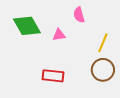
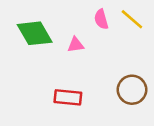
yellow line: (103, 43) -> (132, 19), moved, turned -72

